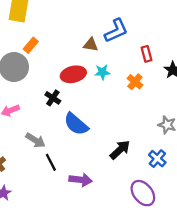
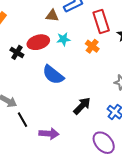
red rectangle: (146, 54) -> (101, 21), size x1.6
black cross: (53, 98) -> (17, 52), moved
blue semicircle: (76, 124) -> (53, 75), moved

